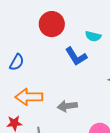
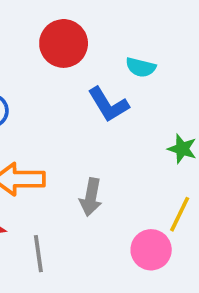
gray arrow: (67, 106) -> (91, 197), turned -72

